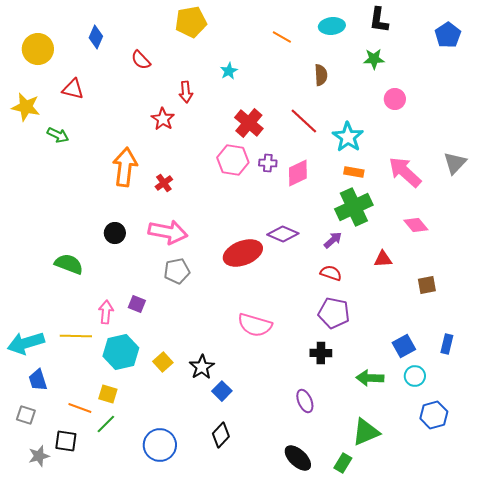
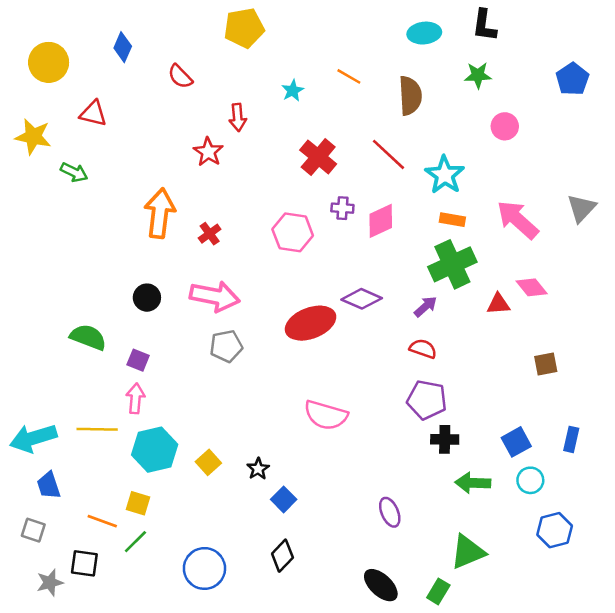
blue pentagon: (448, 35) -> (572, 79), moved
orange line: (282, 37) -> (349, 76), moved
brown semicircle: (321, 75) -> (410, 96), size x1.4
pink hexagon: (233, 160) -> (293, 232), moved
red triangle: (383, 259) -> (498, 304), moved
purple square: (137, 304) -> (138, 360), moved
black cross: (321, 353) -> (445, 439), moved
black star: (202, 367) -> (258, 469), size x0.7

